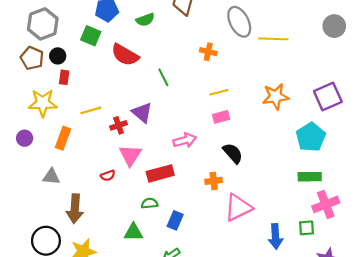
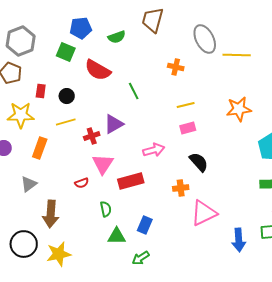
black circle: (58, 56) -> (67, 96), moved
purple triangle: (142, 113) -> (114, 124), turned 50
gray triangle: (51, 177) -> (29, 184), turned -42
green semicircle: (150, 203) -> (106, 209), moved, turned 84
green triangle: (133, 232) -> (117, 236), moved

